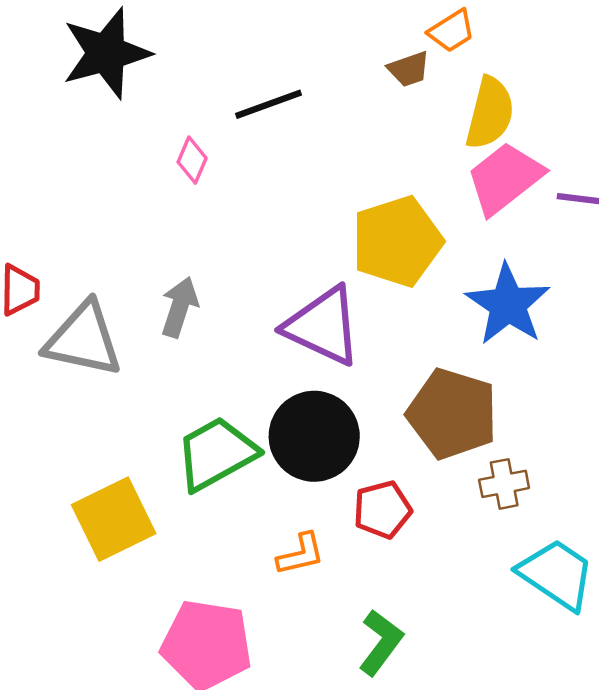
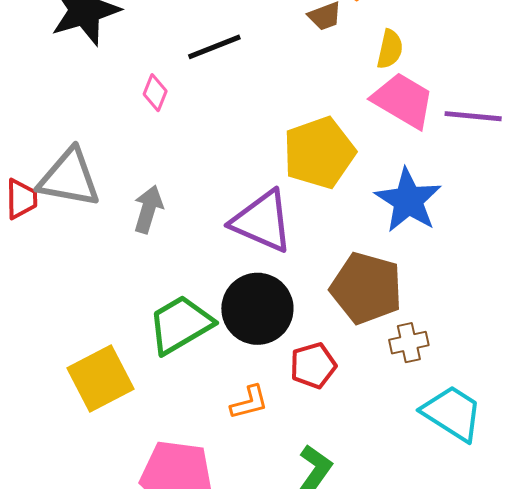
yellow semicircle: (490, 113) -> (390, 49), size x0.7
pink trapezoid: (505, 178) -> (403, 100), turned 70
gray triangle: (83, 339) -> (69, 178), moved

